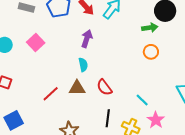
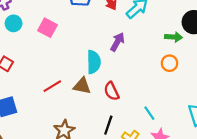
purple arrow: (87, 39) -> (117, 42), moved
pink square: (36, 43) -> (47, 28), turned -30
cyan semicircle: (83, 65) -> (94, 62), size x1.5

